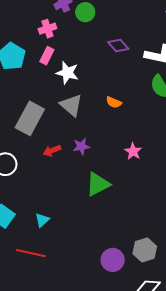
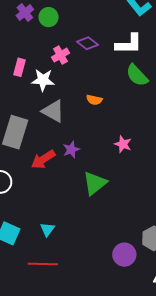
pink cross: (47, 29) -> (60, 55), moved
red arrow: (52, 151) -> (43, 159), size x1.4

